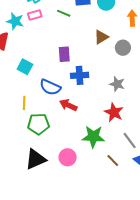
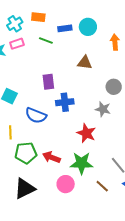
brown triangle: (101, 37) -> (85, 63), turned 42
gray circle: (123, 48) -> (114, 87), moved
red arrow: (68, 105) -> (52, 157), moved
red star: (114, 112) -> (86, 133), moved
pink circle: (68, 157) -> (66, 184), moved

